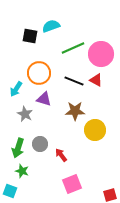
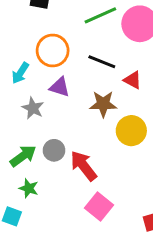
red triangle: (96, 80) -> (133, 80), moved
green arrow: (18, 148) -> (23, 156), turned -144
red arrow: (61, 155) -> (84, 166), size x1.6
pink square: (72, 184) -> (99, 207), turned -30

